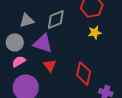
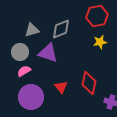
red triangle: (50, 65) -> (61, 87), moved

